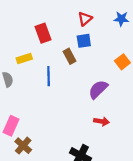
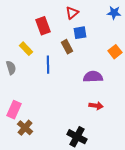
red triangle: (85, 19) -> (72, 13), moved
yellow rectangle: (24, 58) -> (26, 49), turned 64
purple semicircle: (98, 89) -> (93, 77), turned 42

